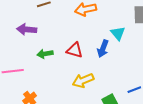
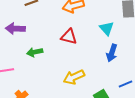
blue arrow: (103, 49) -> (112, 53), moved
red triangle: (75, 50) -> (69, 37), moved

